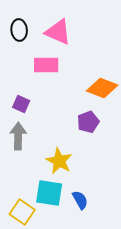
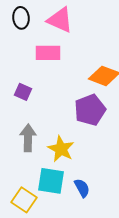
purple pentagon: (88, 122) -> (90, 110), size x1.4
gray arrow: (18, 136) -> (28, 138), moved

